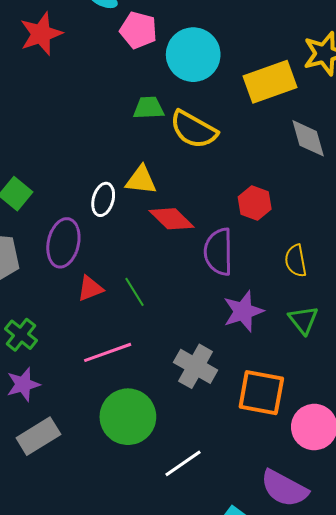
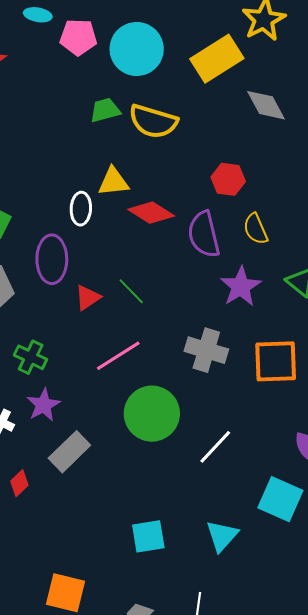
yellow semicircle: (296, 261) -> (256, 229), moved

